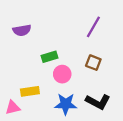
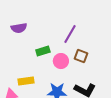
purple line: (93, 27) -> (70, 34), moved
pink circle: (62, 74) -> (61, 61), moved

